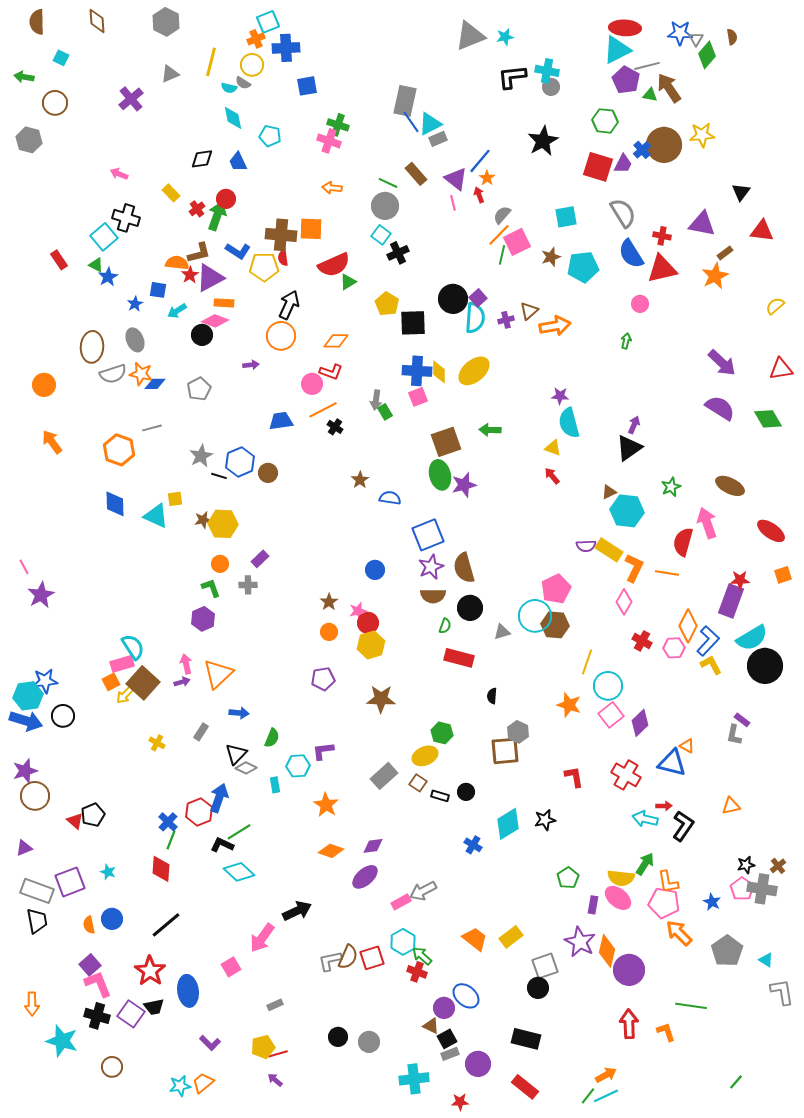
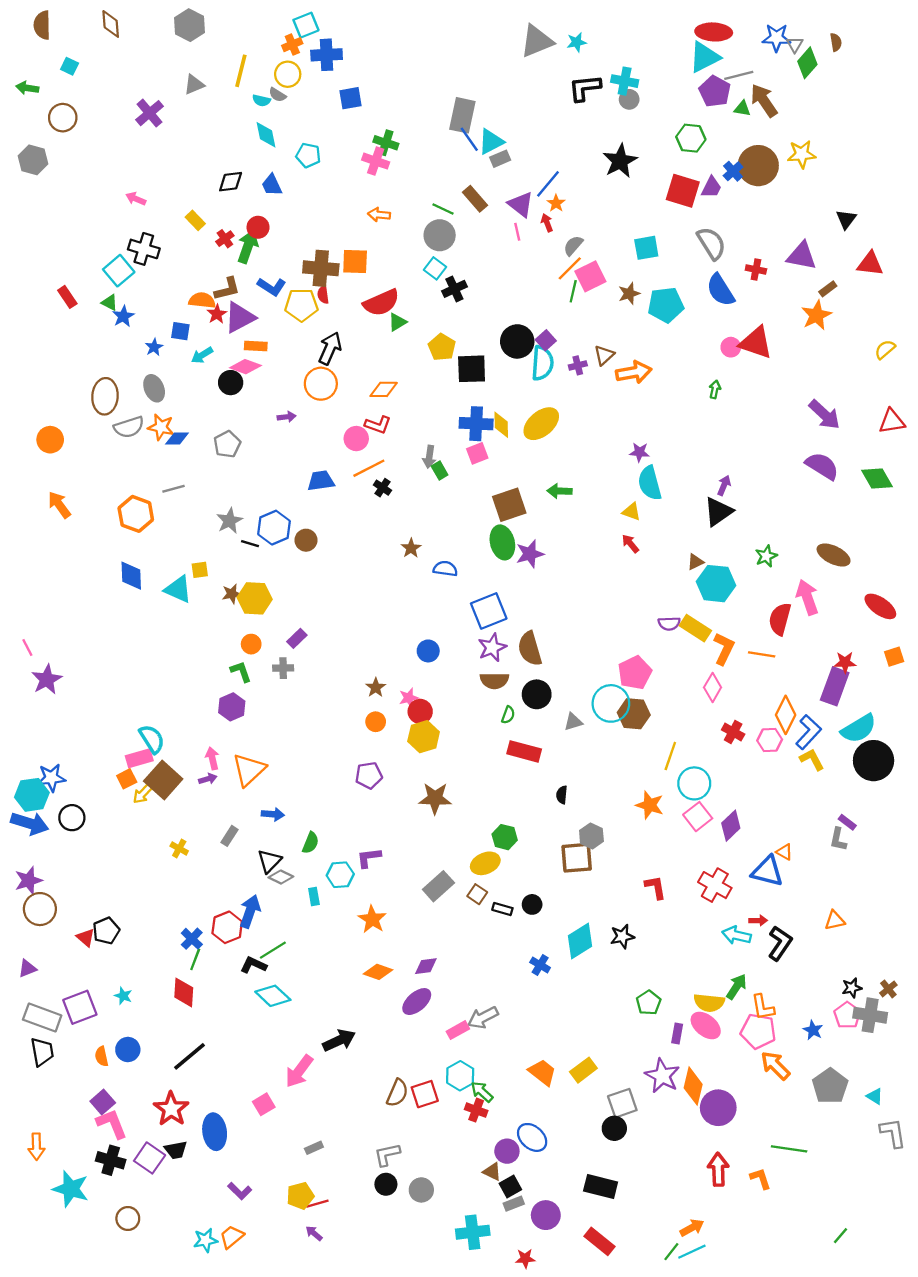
red triangle: (662, 269) -> (756, 343), moved, turned 32
gray L-shape: (330, 961) -> (387, 1155), moved

